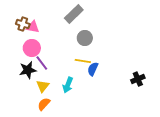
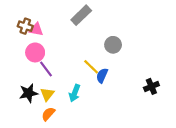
gray circle: (85, 38) -> (113, 45), moved
yellow line: (83, 61) -> (91, 67), turned 35
black star: (28, 70) -> (29, 93), moved

